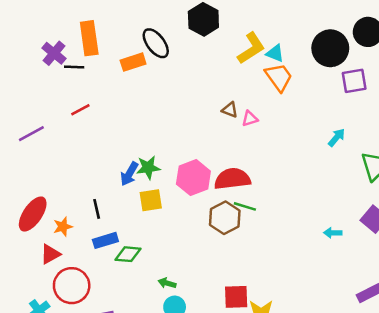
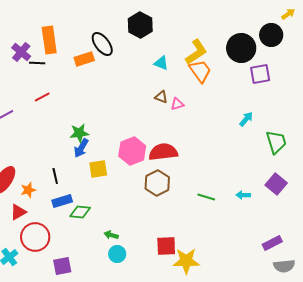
yellow L-shape: (251, 48) -> (196, 52), moved
cyan triangle: (275, 53) -> (161, 63), moved
green star: (148, 168) -> (79, 133), moved
green line: (245, 206) -> (206, 197), moved

